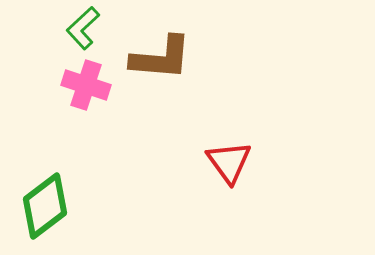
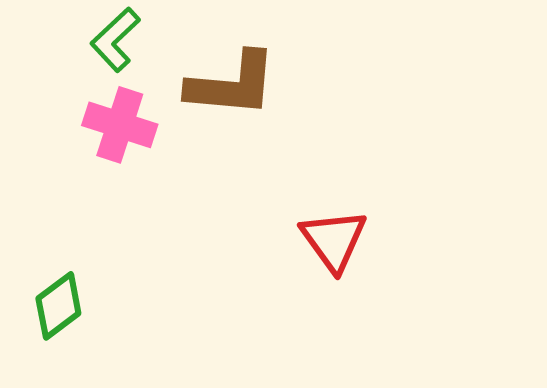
green diamond: (45, 206) -> (58, 306), size x0.7

